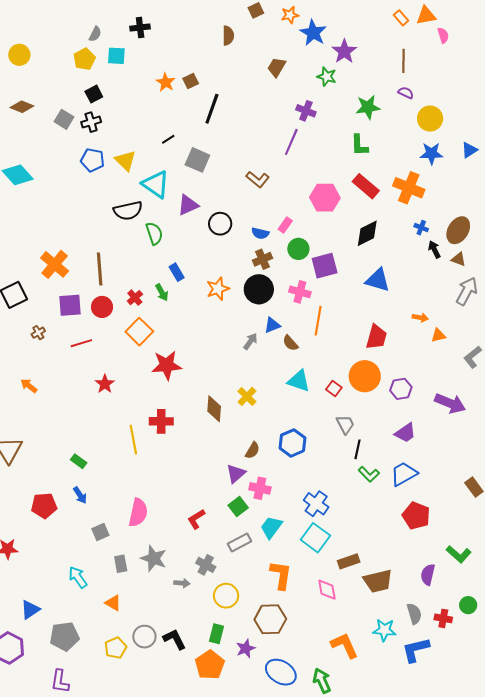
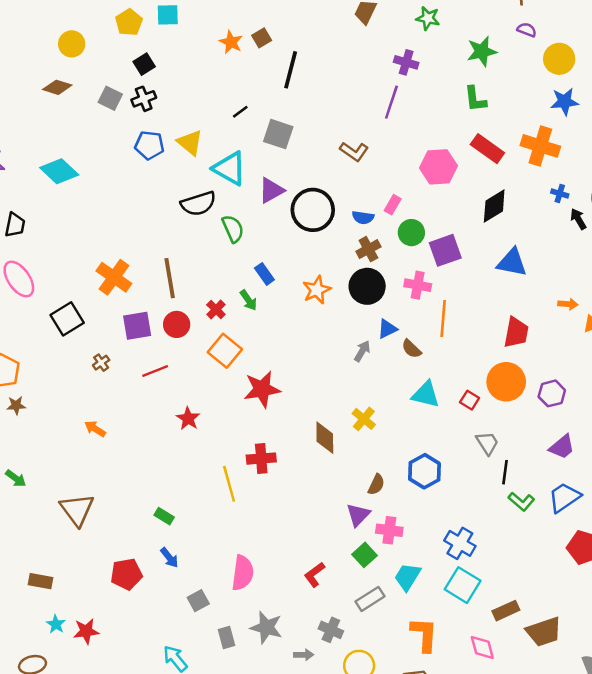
yellow circle: (19, 55) -> (72, 44), moved
black circle: (220, 224) -> (313, 210), size x1.5

